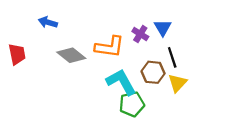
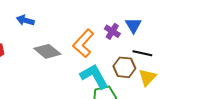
orange L-shape: (109, 47) -> (83, 43), turned 124
black line: (172, 57) -> (142, 53), turned -60

